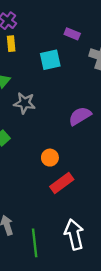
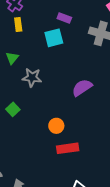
purple rectangle: (72, 34) -> (64, 18), moved
red rectangle: (62, 183) -> (68, 148), turned 30

